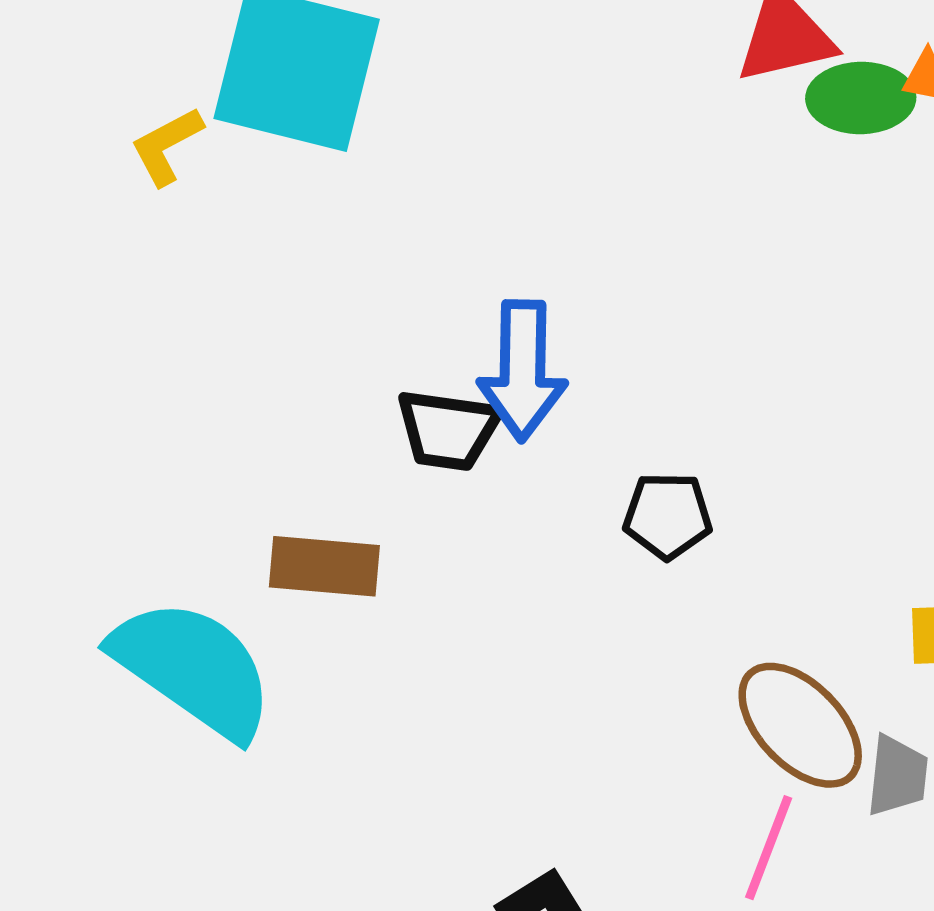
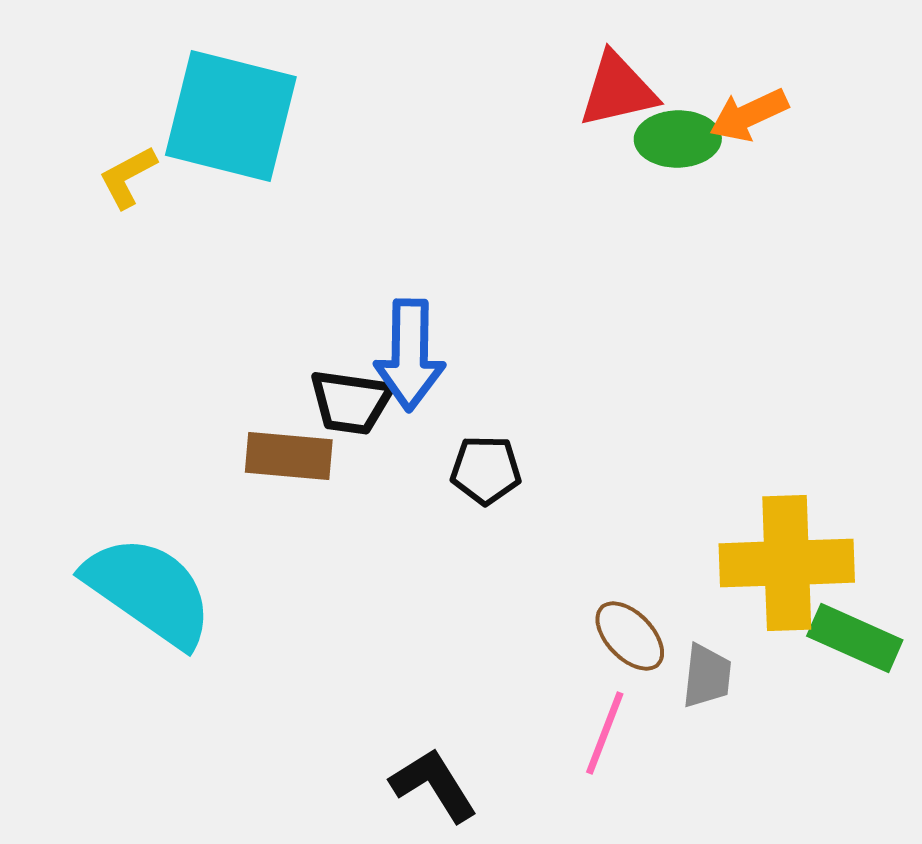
black pentagon: (668, 516) -> (486, 470), moved
brown rectangle: (324, 566) -> (289, 456), moved
brown ellipse: (800, 725) -> (630, 636), size x0.7

